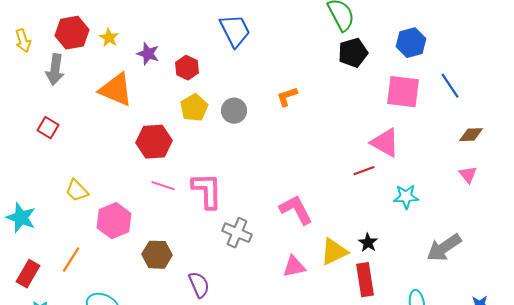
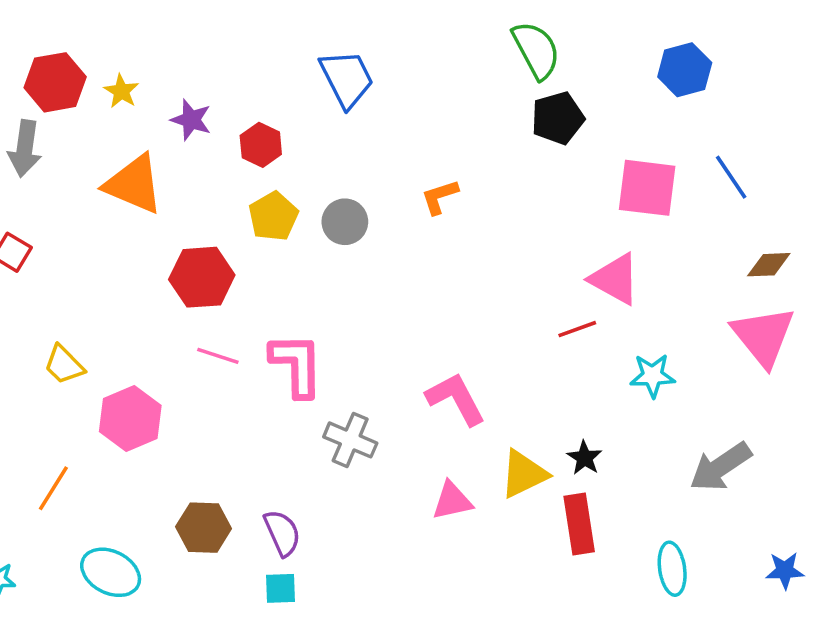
blue hexagon: (411, 43) -> (685, 70), moved
pink triangle: (468, 175) -> (763, 336), size x2.0
brown hexagon: (157, 255) -> (204, 528), moved

